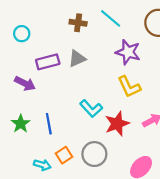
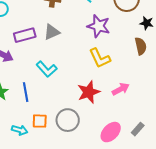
cyan L-shape: (91, 108) -> (47, 69), moved
orange square: (64, 155) -> (40, 121), turned 35

